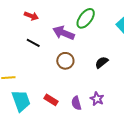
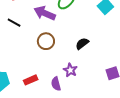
purple star: (97, 99) -> (70, 70), moved
red rectangle: (51, 100) -> (31, 80), turned -56

